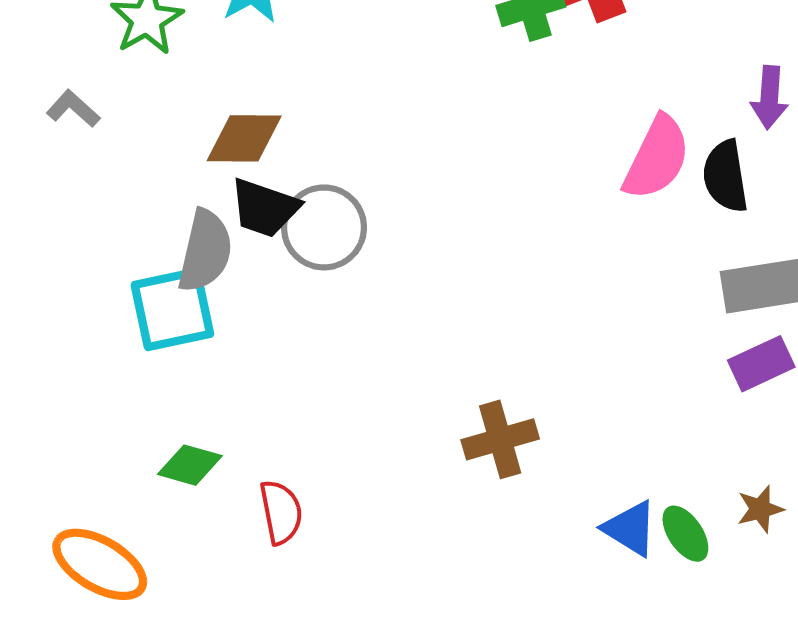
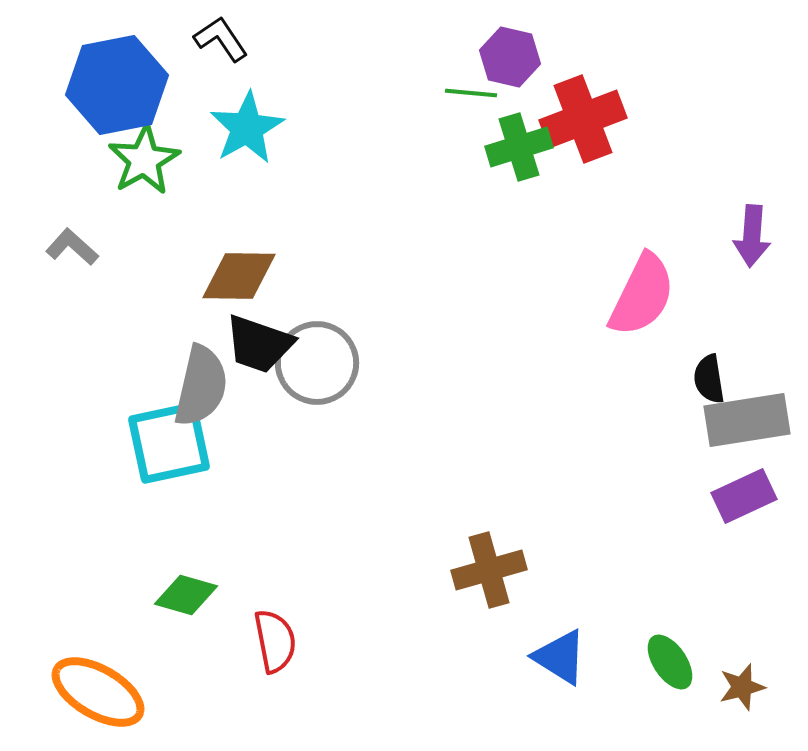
black semicircle: (725, 176) -> (709, 379), moved, size x0.7
brown star: (760, 509) -> (742, 687), moved
blue triangle: (630, 529) -> (560, 657), moved

